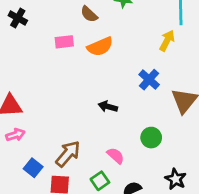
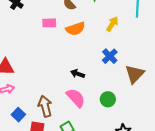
yellow arrow: (167, 41) -> (112, 24), moved
brown arrow: (68, 154) -> (45, 106), turned -60
pink semicircle: (116, 156) -> (76, 98), moved, size x1.5

